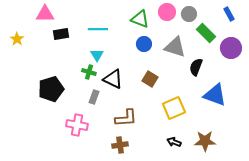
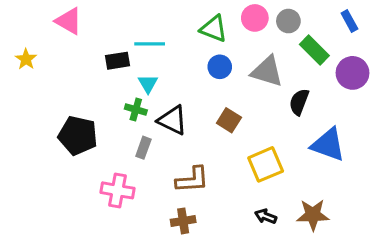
pink triangle: (45, 14) -> (69, 21), turned 30
black rectangle: (61, 34) -> (117, 61), moved
black pentagon: (51, 89) -> (78, 135), turned 30

